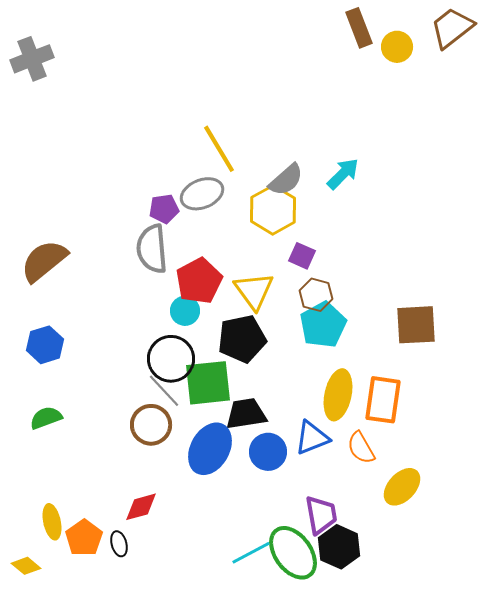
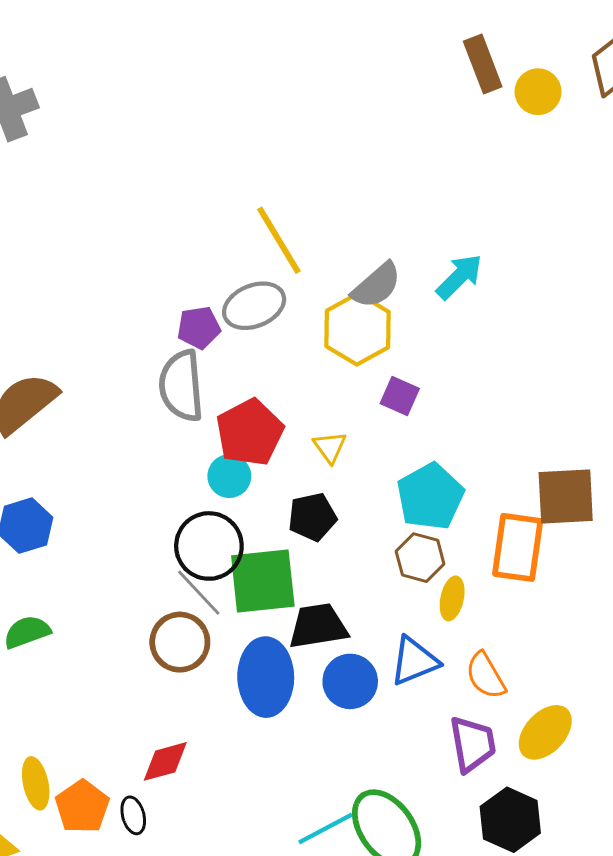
yellow triangle: (254, 291) -> (330, 447), size x0.6
brown hexagon: (316, 295) -> (420, 558), moved
black pentagon: (242, 339) -> (312, 517), size x0.7
yellow ellipse: (338, 395) -> (452, 598), size x0.6
orange rectangle: (383, 400) -> (518, 547), moved
blue ellipse: (210, 449) -> (266, 677), turned -30
purple trapezoid: (321, 515) -> (472, 744), moved
black hexagon: (339, 547) -> (510, 820), moved

